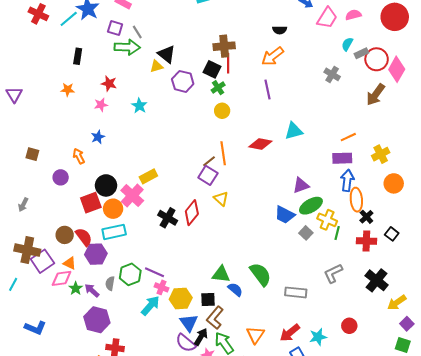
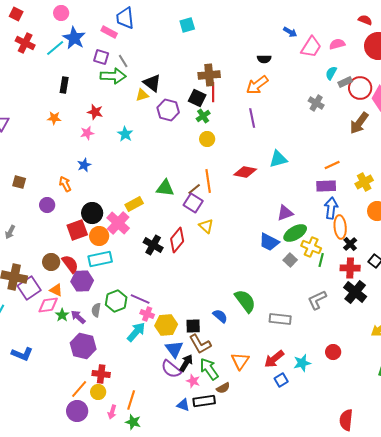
green triangle: (221, 274) -> (165, 188), moved
black cross: (377, 280) -> (355, 292), moved
brown L-shape: (215, 318) -> (200, 344), turned -70

